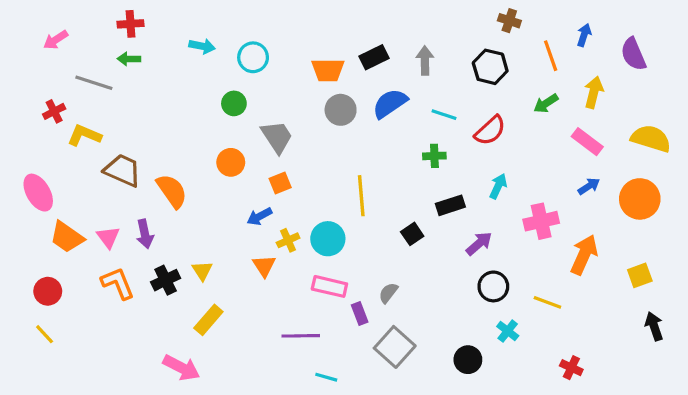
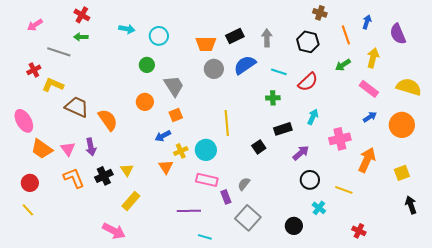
red cross: (131, 24) -> (82, 15), turned 35

